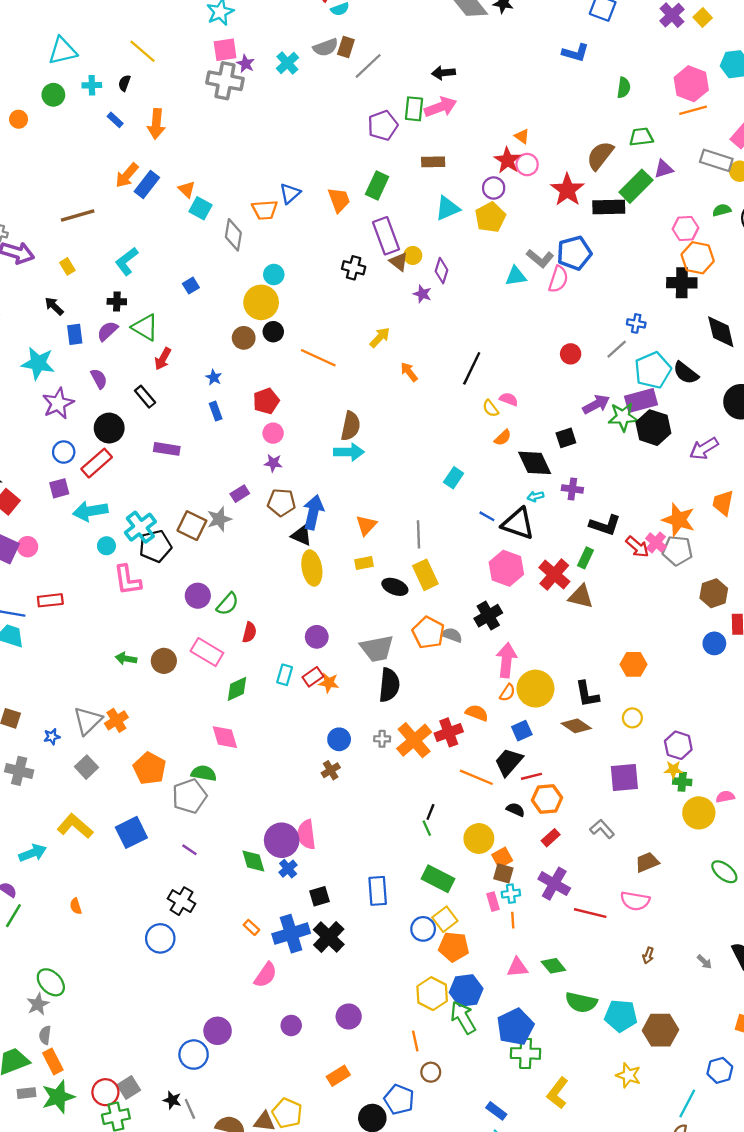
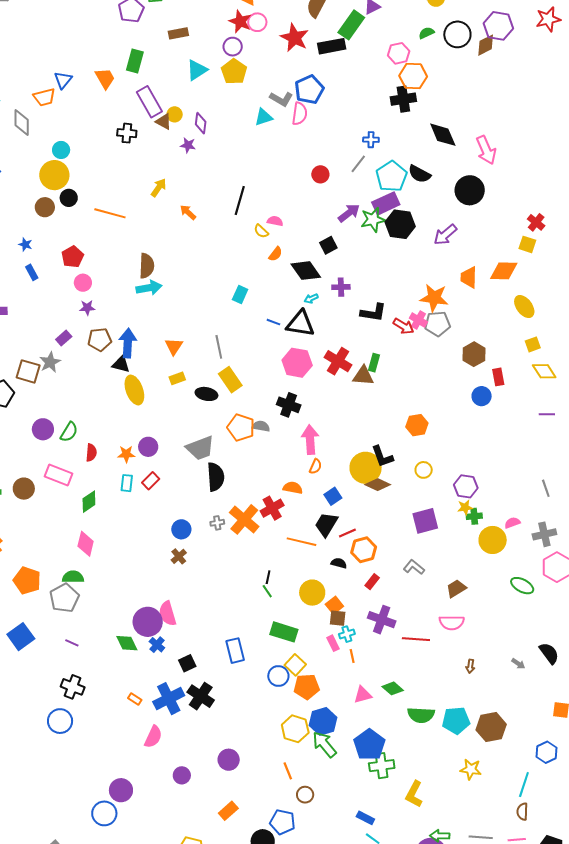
green rectangle: (586, 558) -> (374, 363), moved
black cross: (488, 616) -> (289, 405), turned -30
orange star: (329, 683) -> (126, 454), moved
yellow circle: (535, 689) -> (366, 468), moved
pink diamond: (225, 737) -> (86, 544), turned 40

